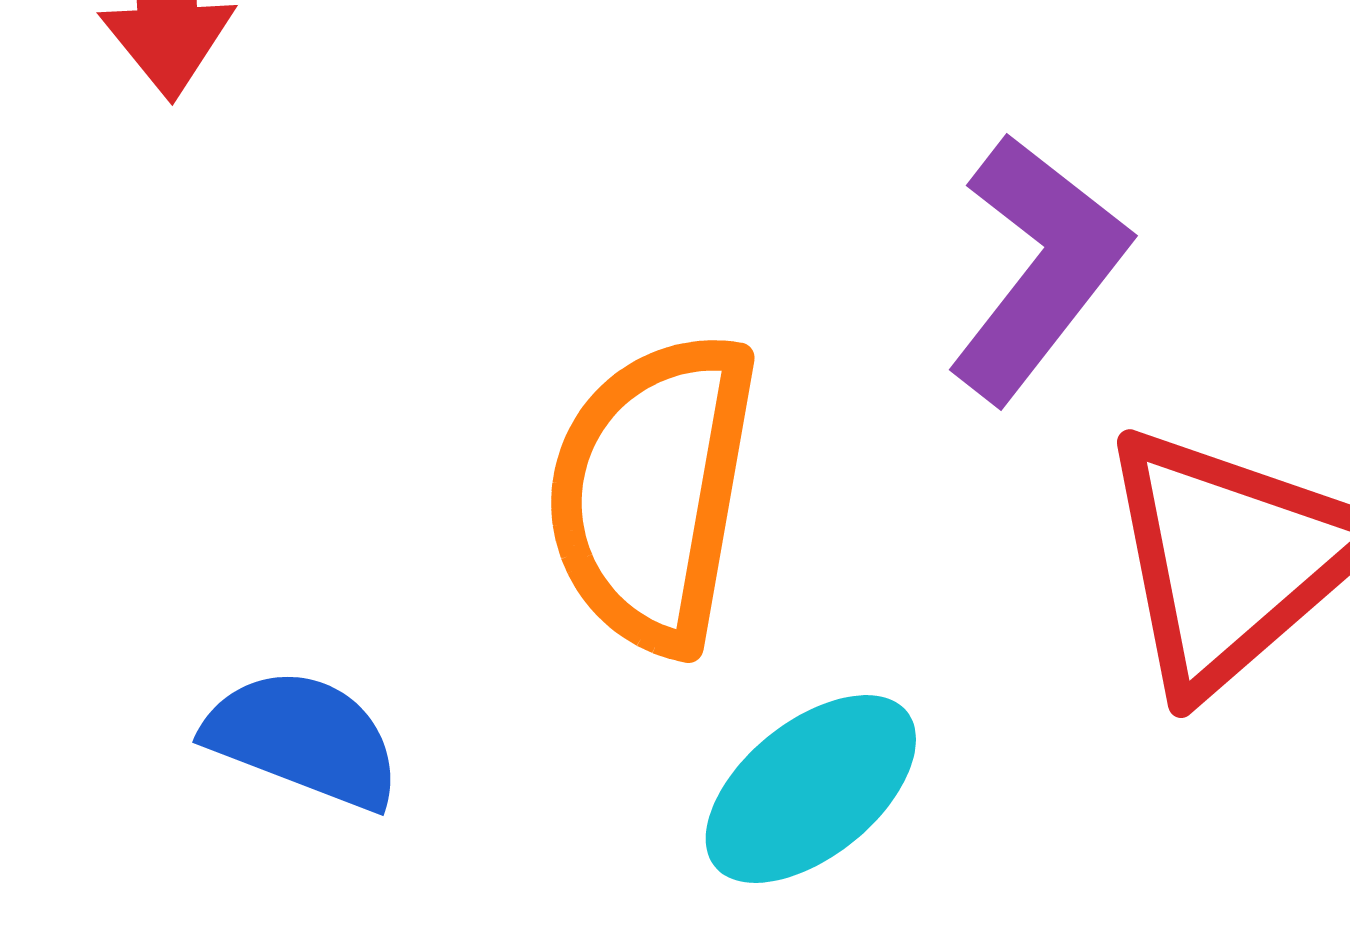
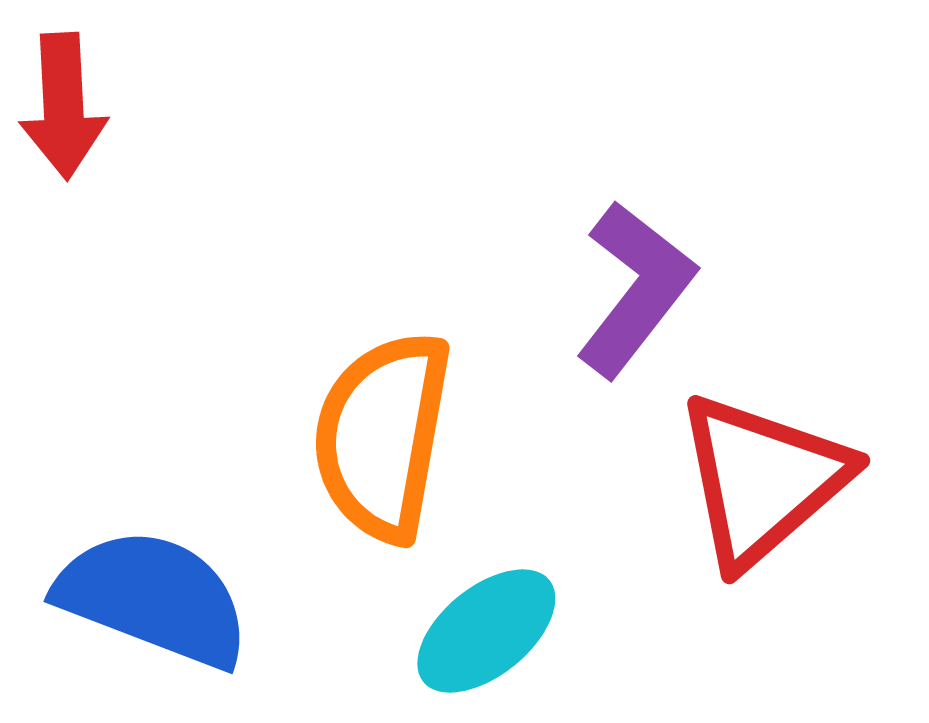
blue semicircle: (303, 739) -> (153, 598), size x1.5

